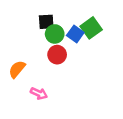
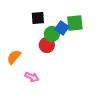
green square: (91, 28) -> (75, 23), turned 30
green circle: (55, 34) -> (52, 34), moved

